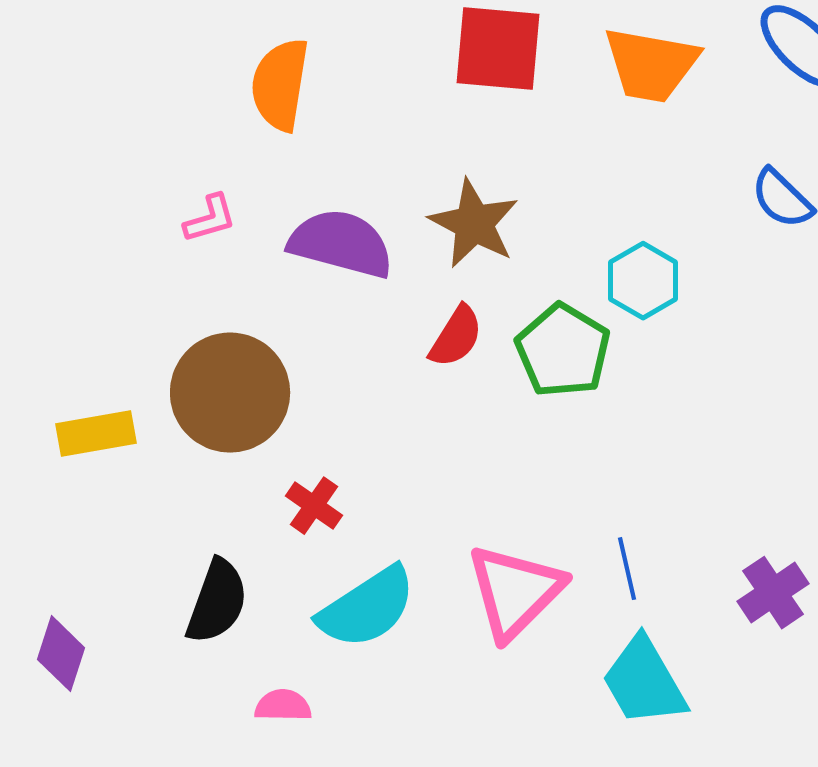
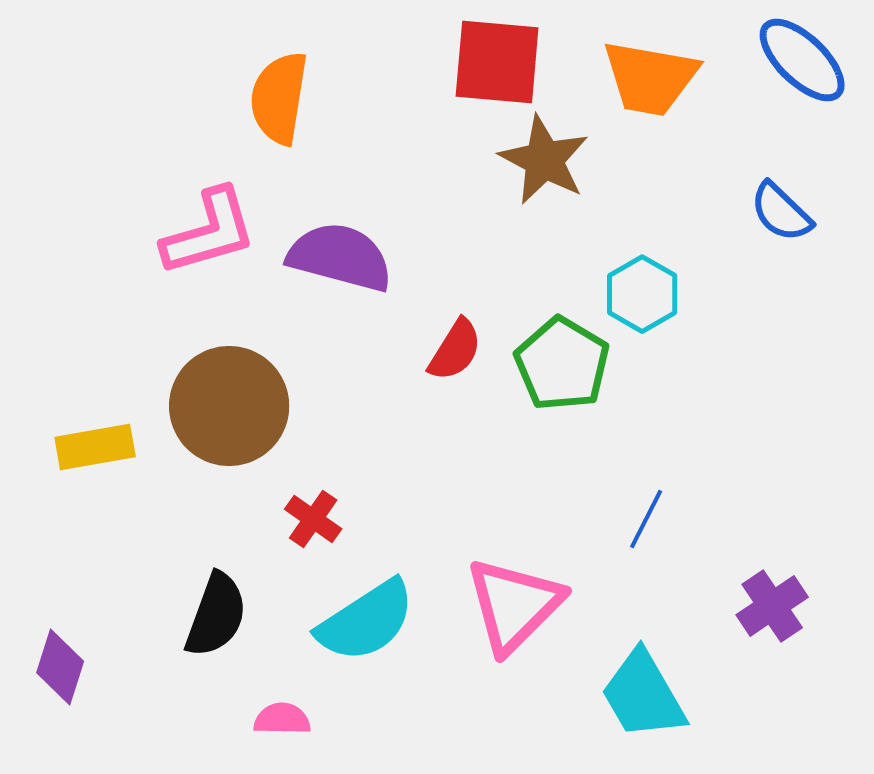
pink L-shape: (210, 219) -> (209, 232), size x1.8
brown star: (474, 224) -> (544, 160), moved
blue line: (627, 569) -> (646, 519), moved, turned 40

